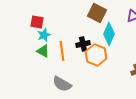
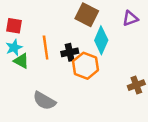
cyan star: (44, 35) -> (14, 48), moved
orange line: (62, 51) -> (46, 48), moved

